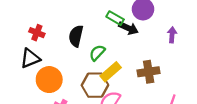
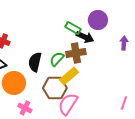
black semicircle: (76, 36) -> (35, 62), moved
brown cross: (149, 72) -> (76, 53), moved

